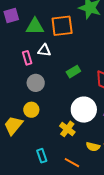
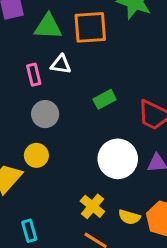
yellow cross: (67, 129) -> (92, 206), moved
cyan rectangle: (42, 156) -> (29, 231), moved

